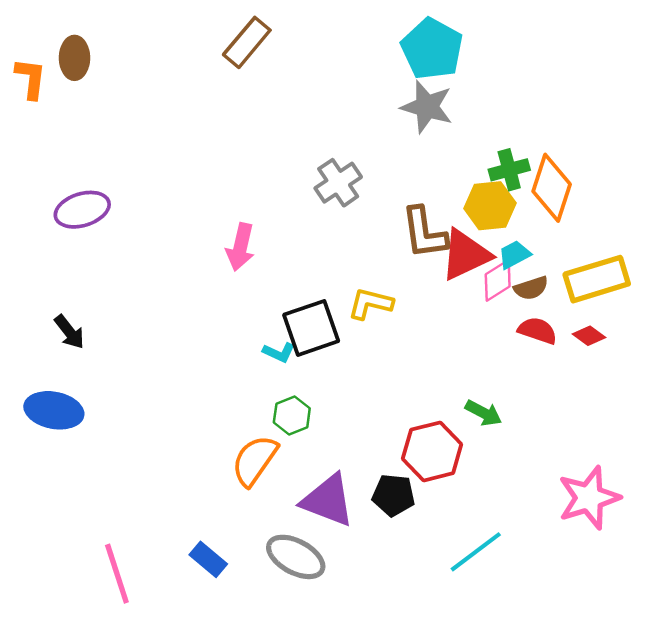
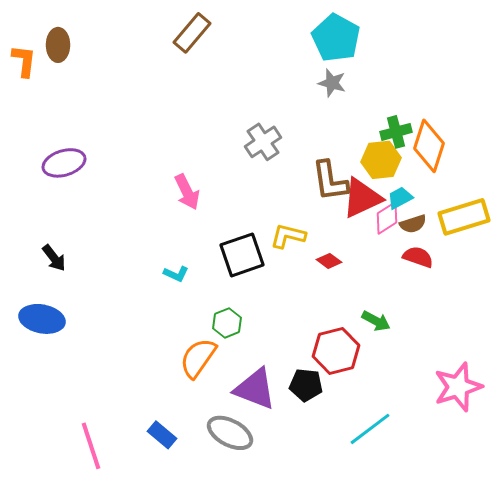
gray star: (427, 107) -> (332, 83), size x0.7
pink arrow: (240, 247) -> (187, 192), turned -39
red diamond: (589, 336) -> (329, 261), moved
cyan L-shape: (279, 352) -> (176, 274), moved

